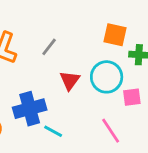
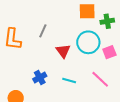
blue cross: (30, 109) -> (40, 77), size x0.6
cyan line: (53, 131) -> (69, 80), moved

